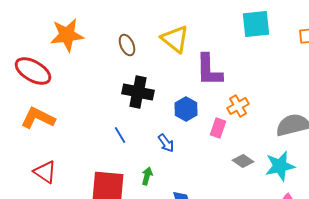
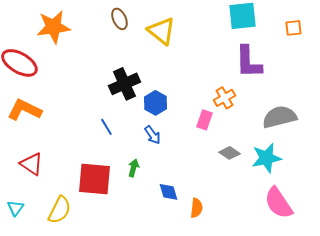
brown ellipse: (127, 45) -> (119, 19), moved
purple L-shape: (209, 70) -> (248, 62), moved
black cross: (138, 92) -> (124, 84), turned -36
blue hexagon: (186, 109) -> (155, 103), moved

